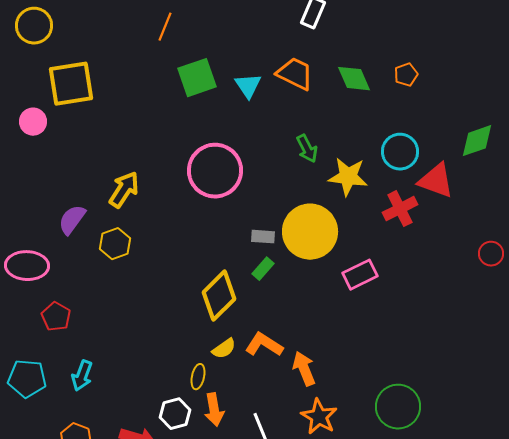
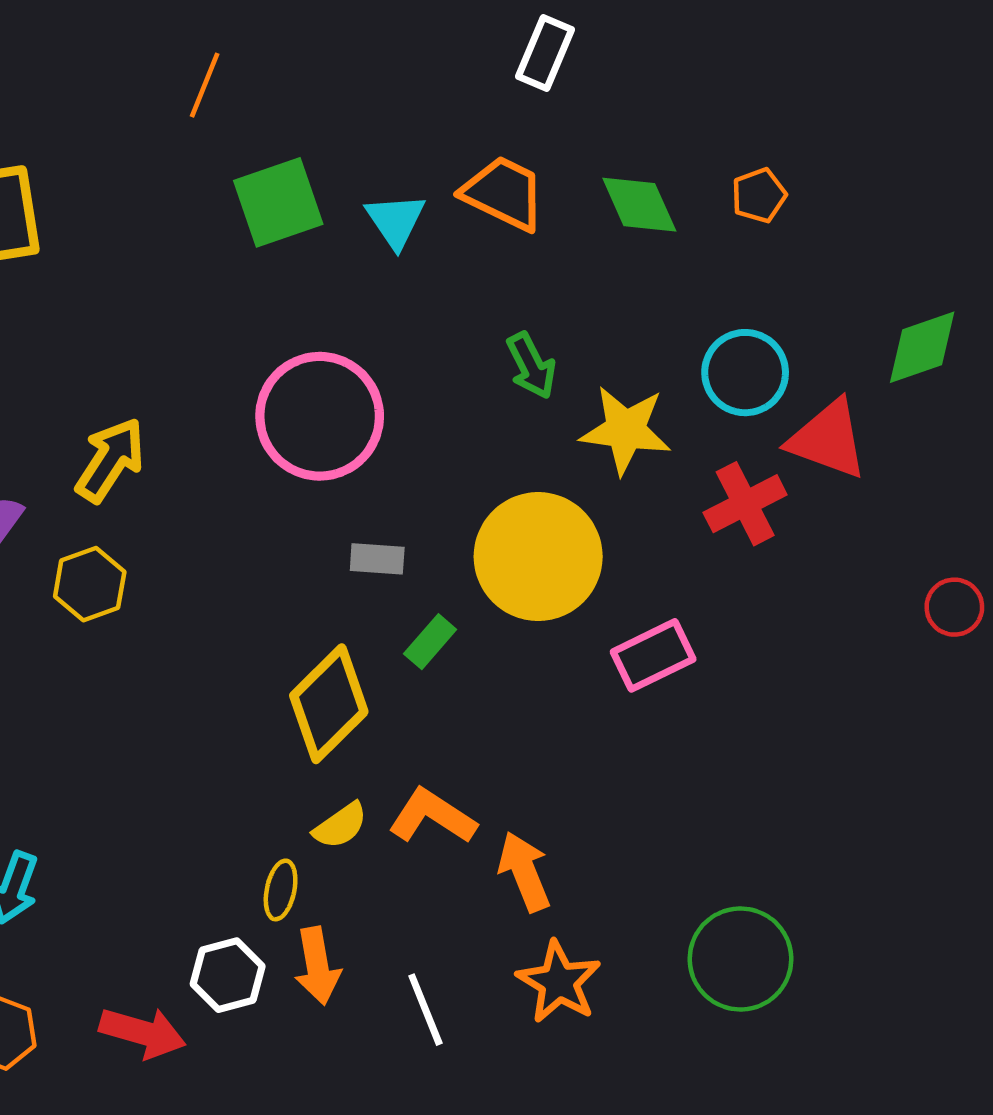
gray rectangle: (263, 237) -> (377, 559), moved

